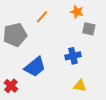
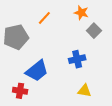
gray square: (89, 29) -> (94, 31), turned 32
red cross: (11, 86) -> (20, 91), moved, turned -32

